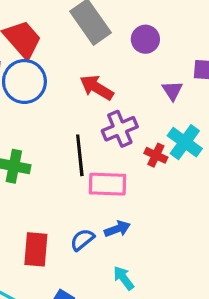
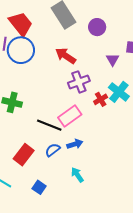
black line: (80, 155) -> (49, 125), moved, turned -65
red cross: (156, 155) -> (101, 99), turned 32
pink rectangle: (108, 184) -> (70, 116), turned -40
red rectangle: (36, 249) -> (24, 155), turned 30

